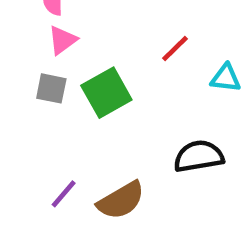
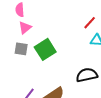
red line: (175, 49) -> (90, 23), moved

